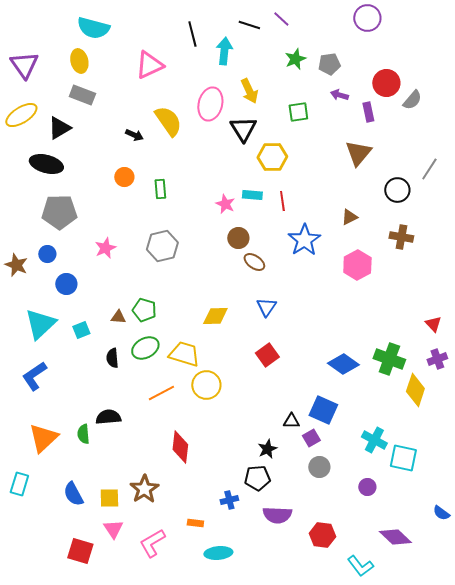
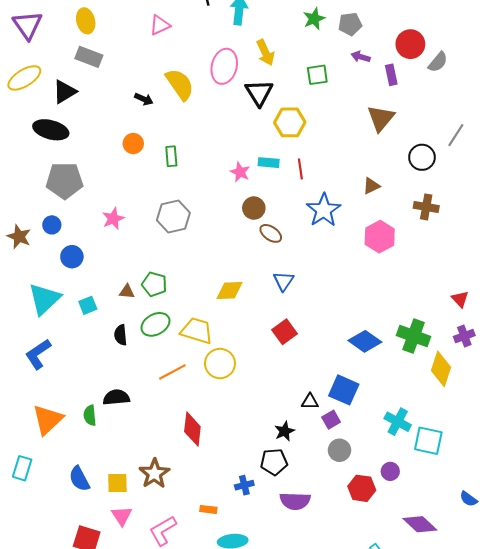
pink triangle: (149, 65) -> (160, 25), size x0.7
red hexagon: (322, 535) -> (362, 488), moved

